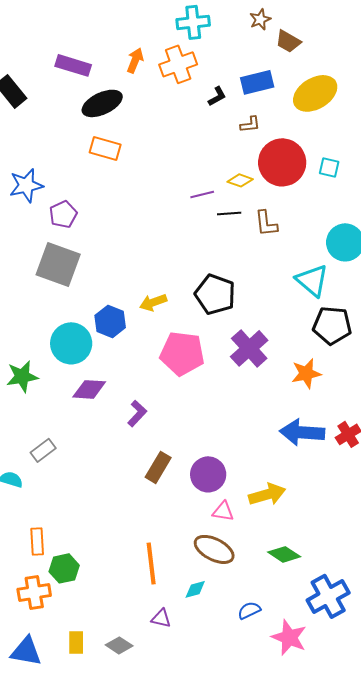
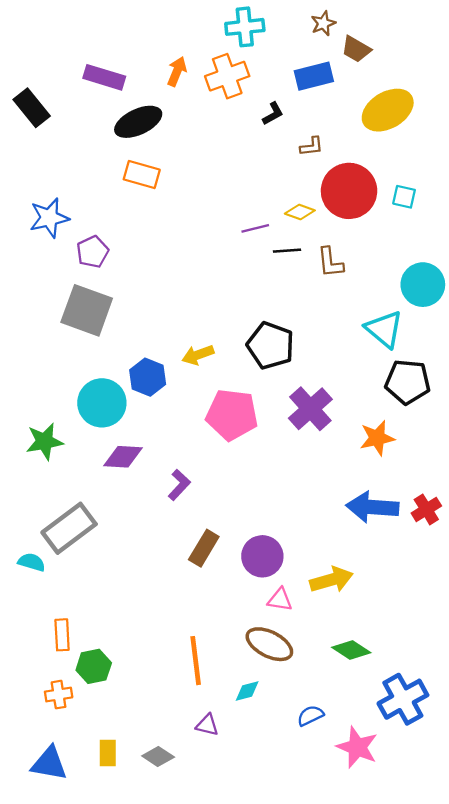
blue rectangle: (257, 82) -> (314, 76), moved
gray rectangle: (43, 450) -> (69, 528), size x1.8
orange cross: (34, 592) -> (59, 695), size x0.7

